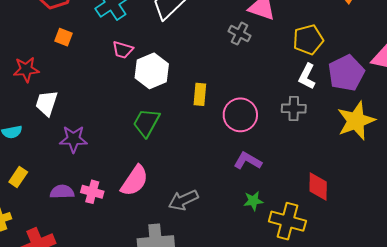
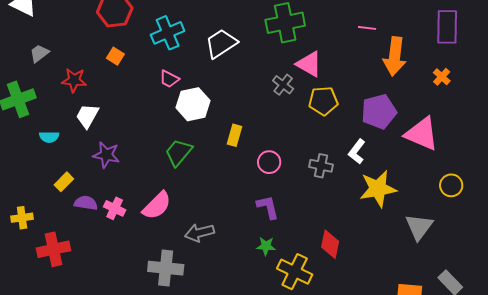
yellow pentagon: (308, 40) -> (323, 101), moved
purple pentagon: (346, 73) -> (379, 112), moved
white L-shape: (307, 76) -> (357, 152), moved
pink circle: (240, 115) -> (269, 162), size x0.7
purple L-shape: (248, 161) -> (268, 207), turned 36
yellow rectangle: (18, 177) -> (64, 182), moved

